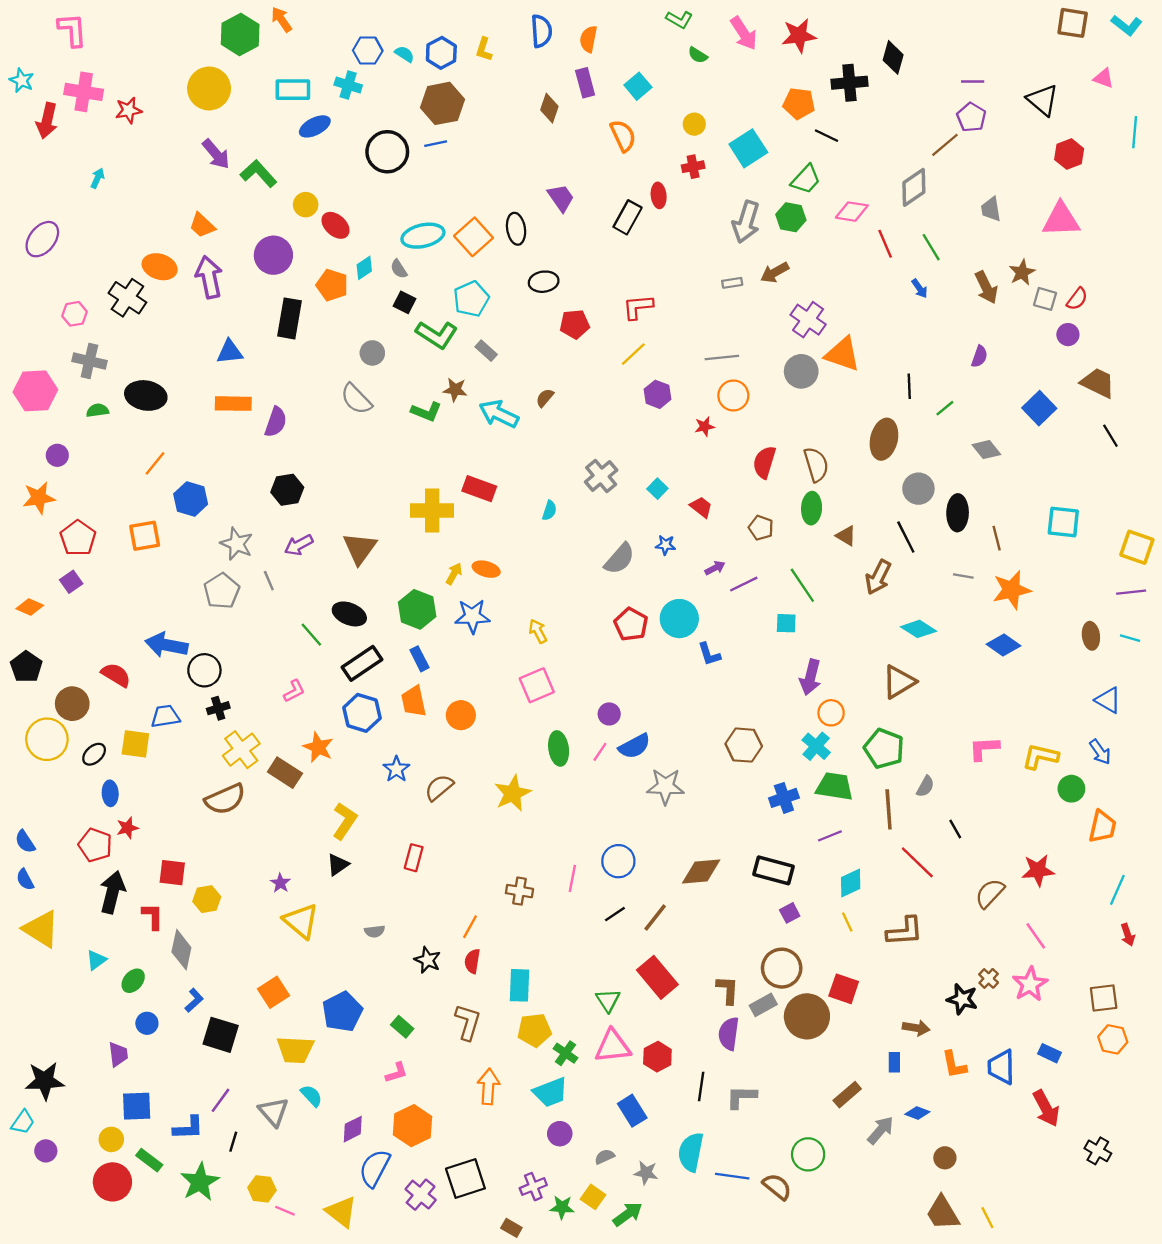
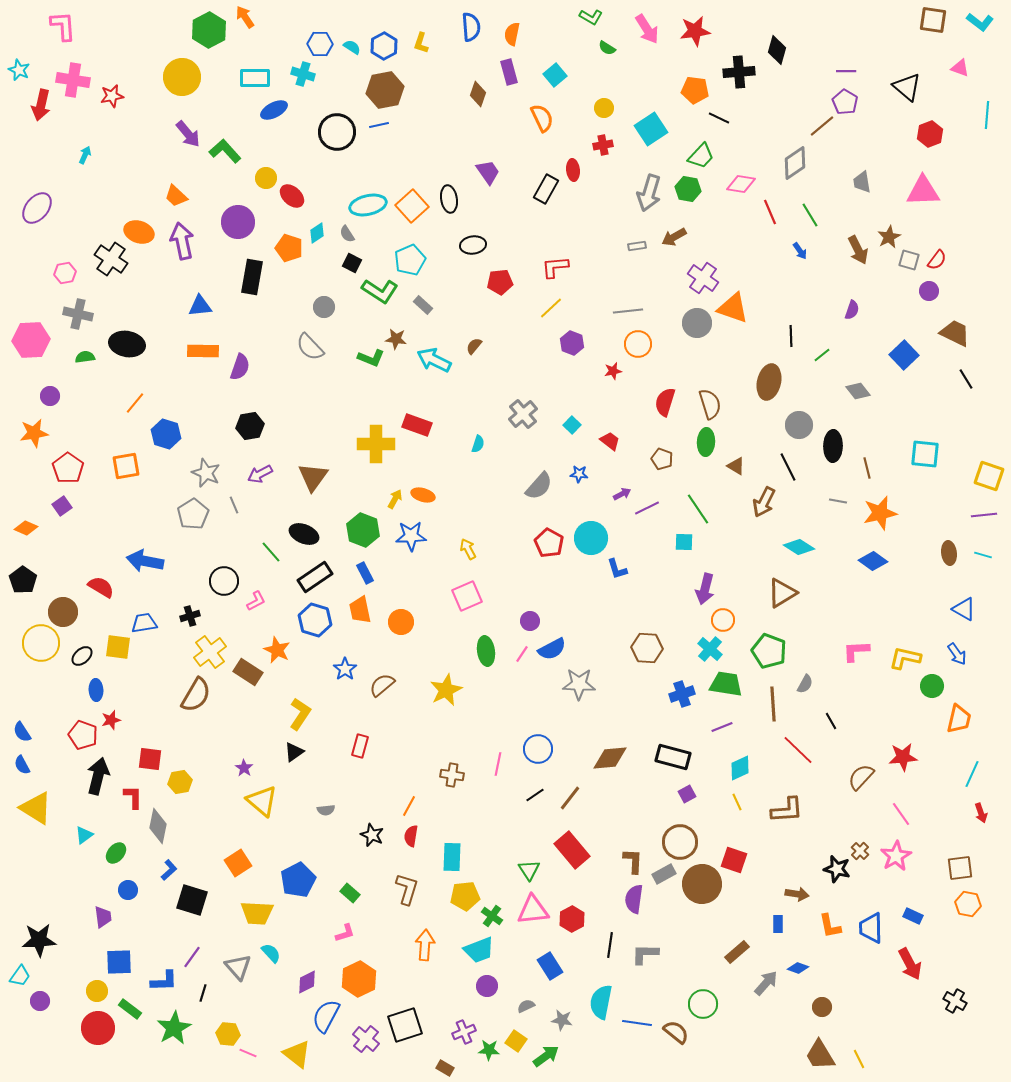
black circle: (204, 670) -> (224, 581), moved
brown semicircle: (225, 799) -> (196, 695), turned -36

